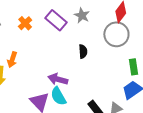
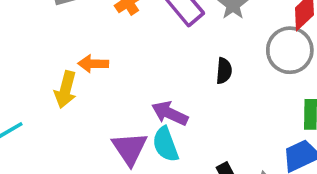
orange arrow: (12, 60) -> (93, 64), turned 63

